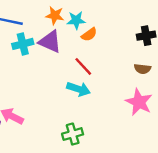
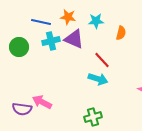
orange star: (55, 15) -> (68, 17), moved
orange semicircle: (89, 34) -> (121, 33), moved, turned -40

